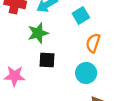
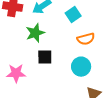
orange semicircle: (93, 43) -> (86, 39), turned -120

